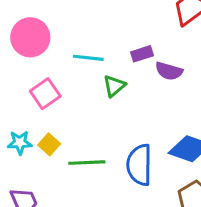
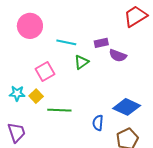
pink square: (45, 94) -> (45, 72), moved
blue semicircle: (139, 165) -> (98, 123), moved, size x0.6

